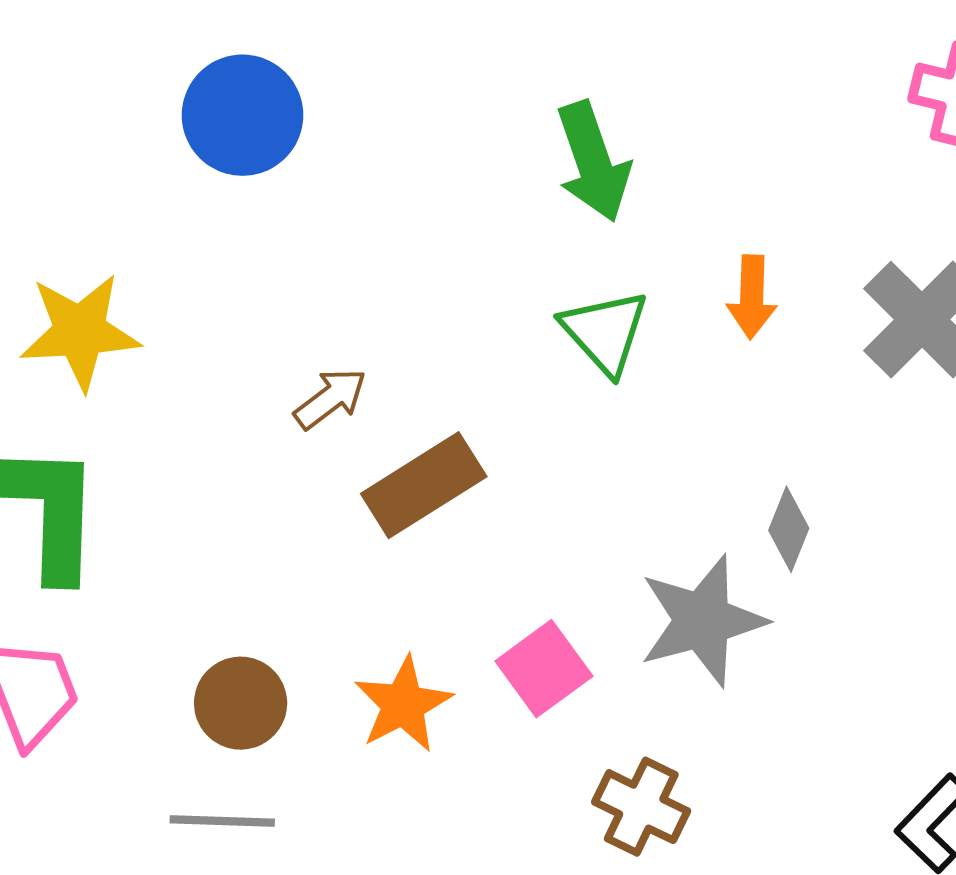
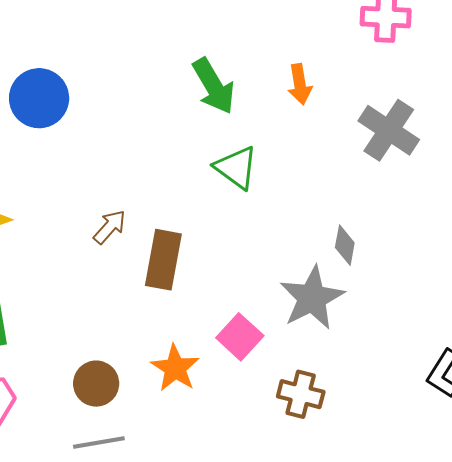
orange arrow: (752, 297) -> (300, 84), moved
brown rectangle: (424, 485) -> (163, 260), turned -36

